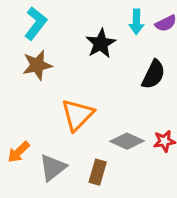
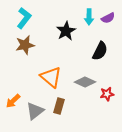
orange triangle: (77, 115) -> (51, 77), turned -35
gray diamond: (127, 141) -> (85, 82), moved
brown rectangle: (98, 172) -> (59, 106), moved

